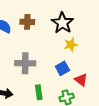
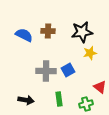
black star: (62, 23) -> (82, 32), turned 30
blue square: (62, 68) -> (68, 70), moved

